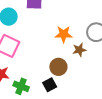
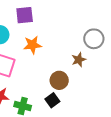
orange star: (64, 34) -> (32, 45), moved

